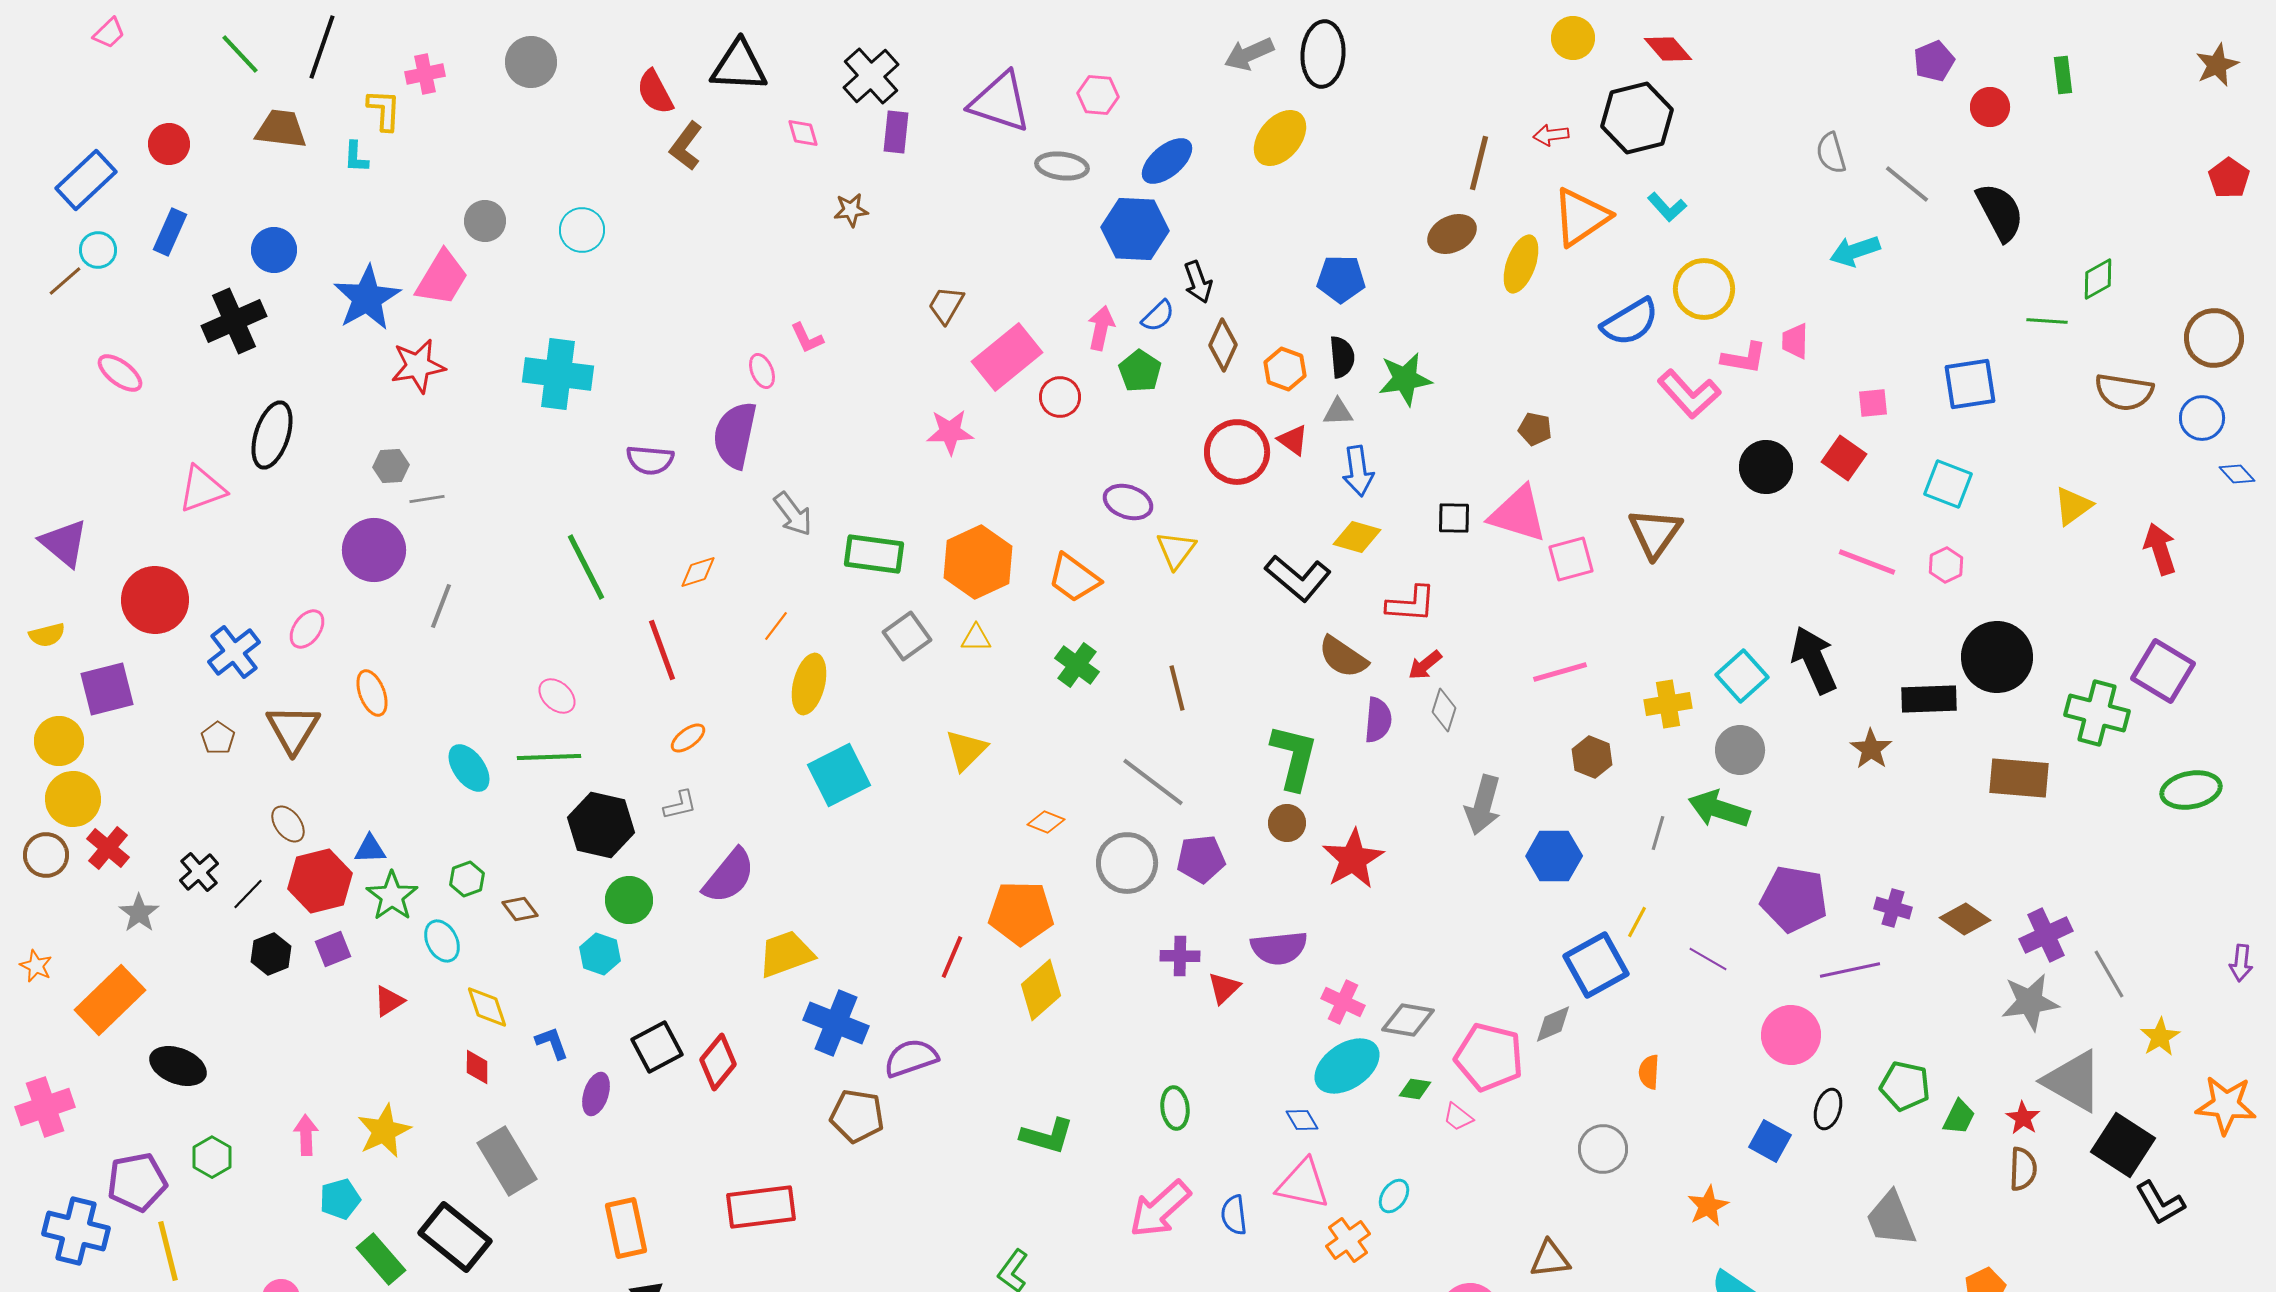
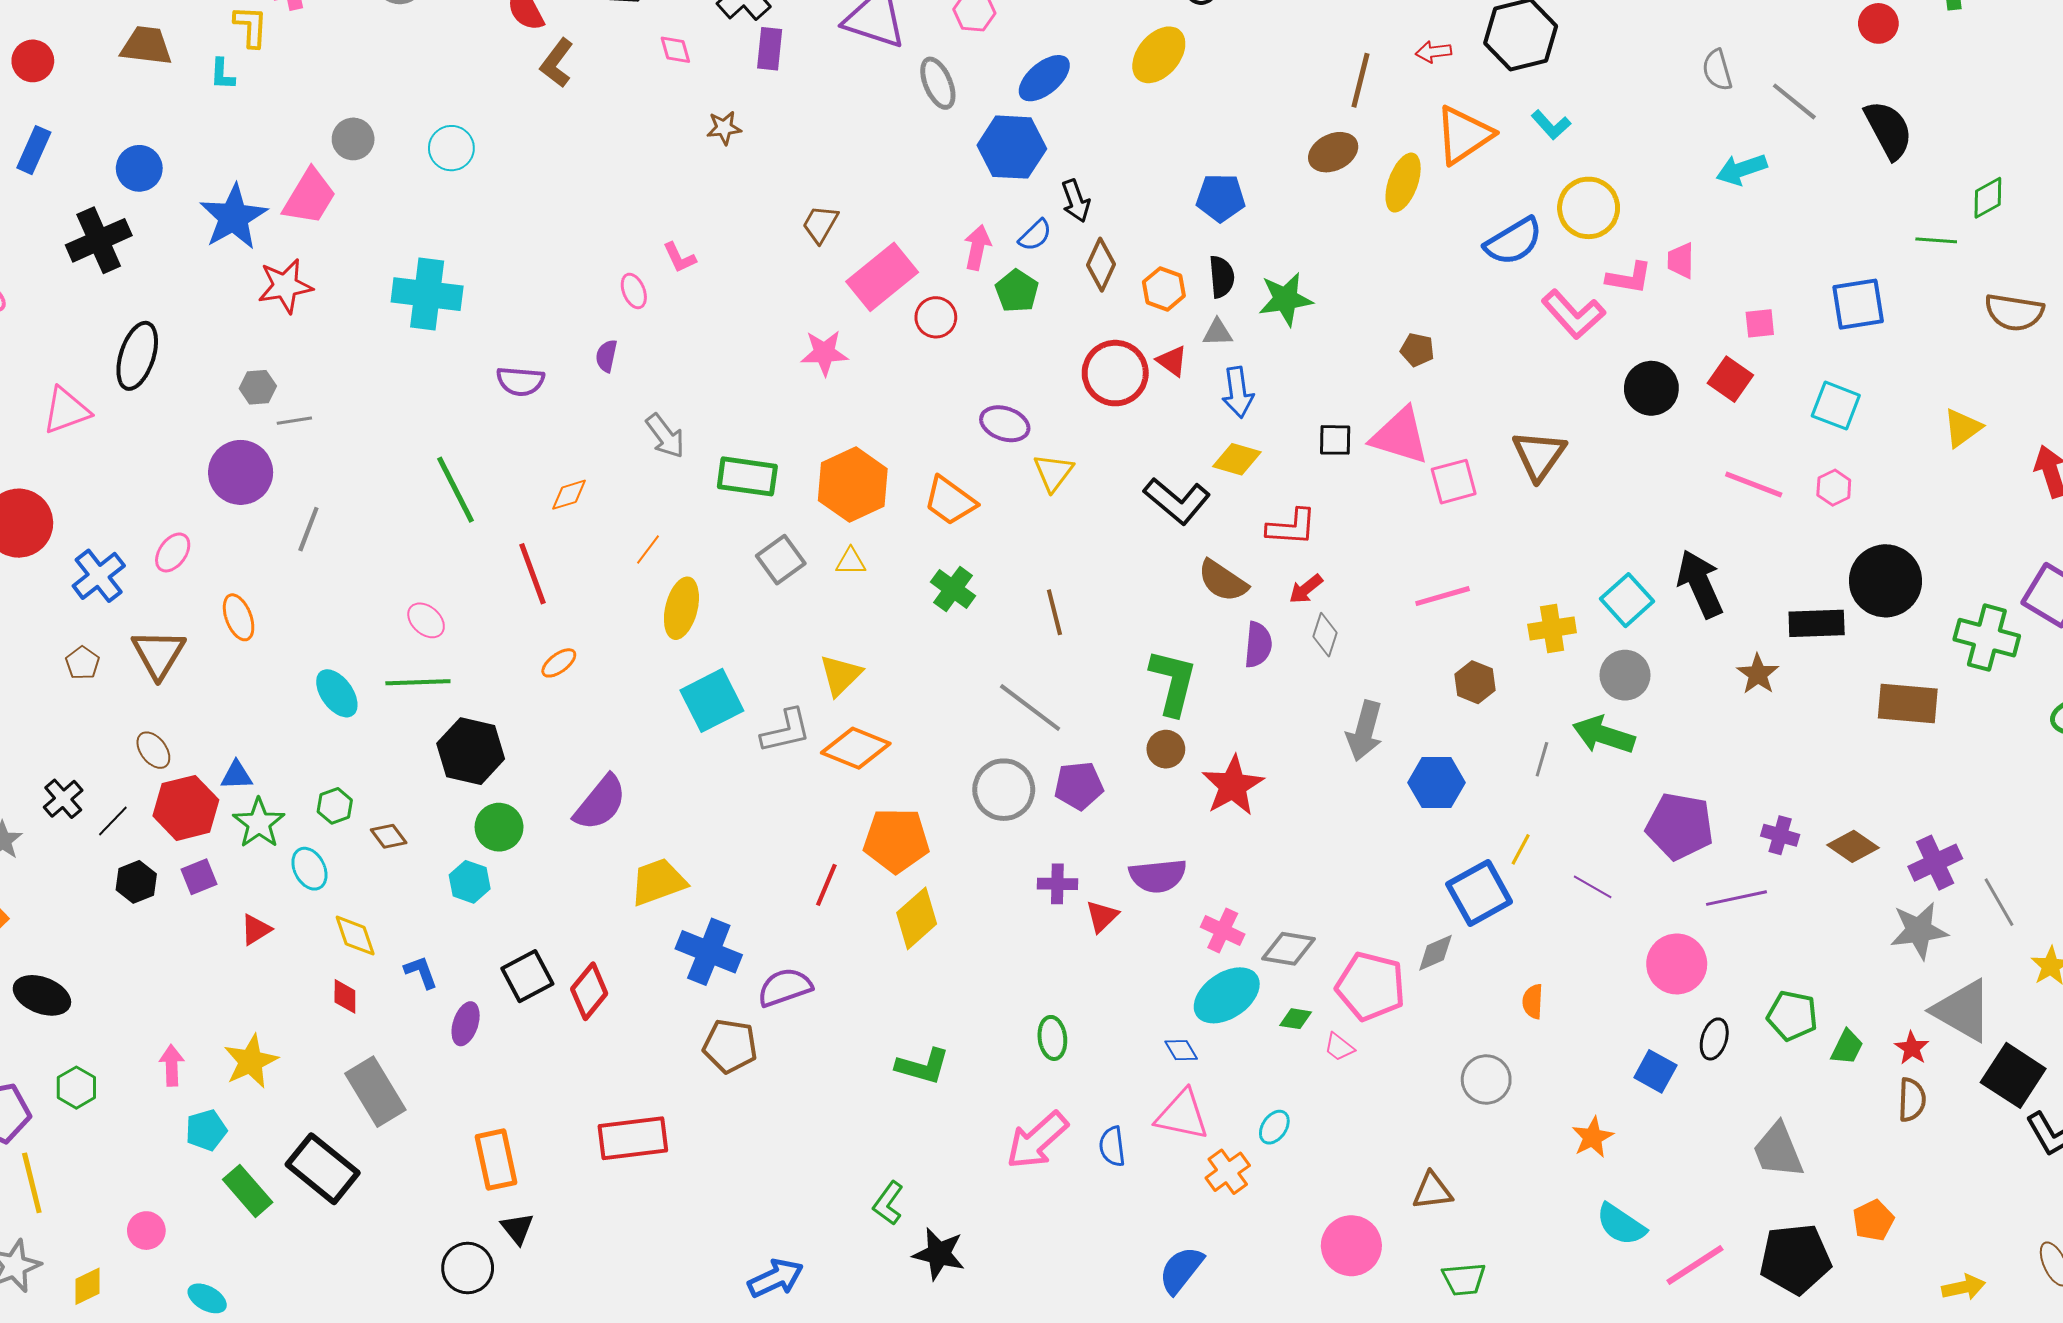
gray ellipse: (1062, 166) -> (938, 83), turned 60
purple semicircle: (735, 435) -> (606, 356), size x0.5
gray L-shape: (680, 805) -> (786, 731), moved, size x1.5
orange diamond: (1046, 822) -> (856, 748), moved, size x1.8

